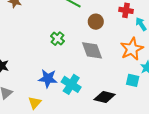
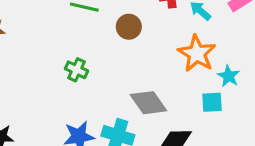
gray diamond: (92, 50) -> (148, 103), moved

